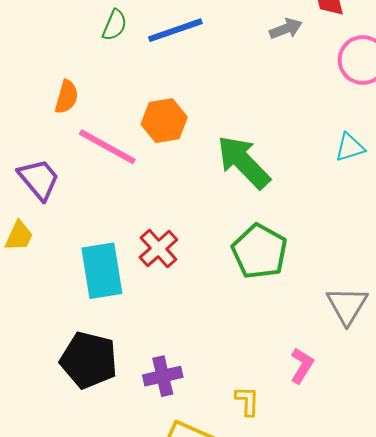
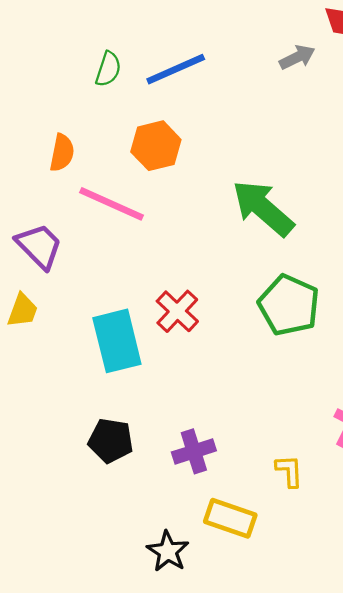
orange hexagon: (164, 121) -> (156, 146), moved
black pentagon: (89, 360) -> (111, 441), size x0.7

